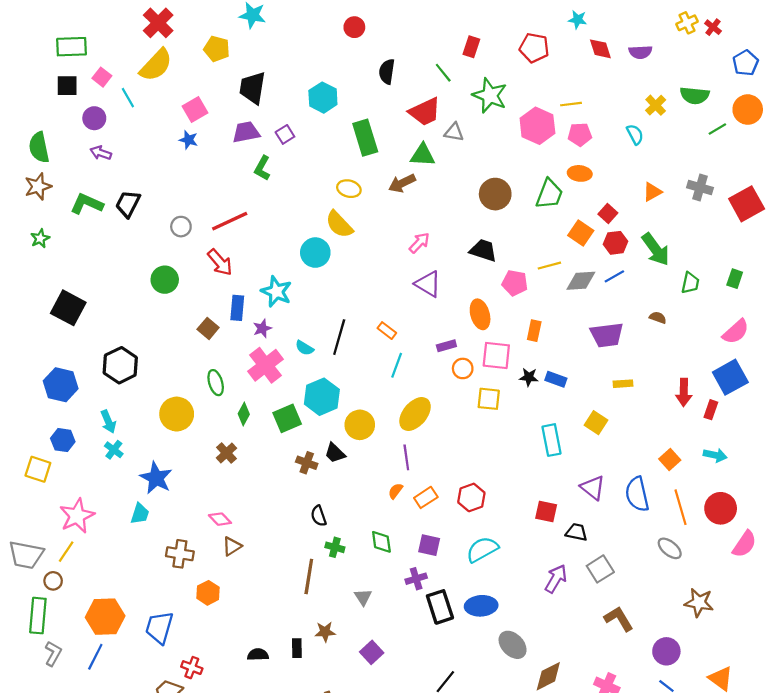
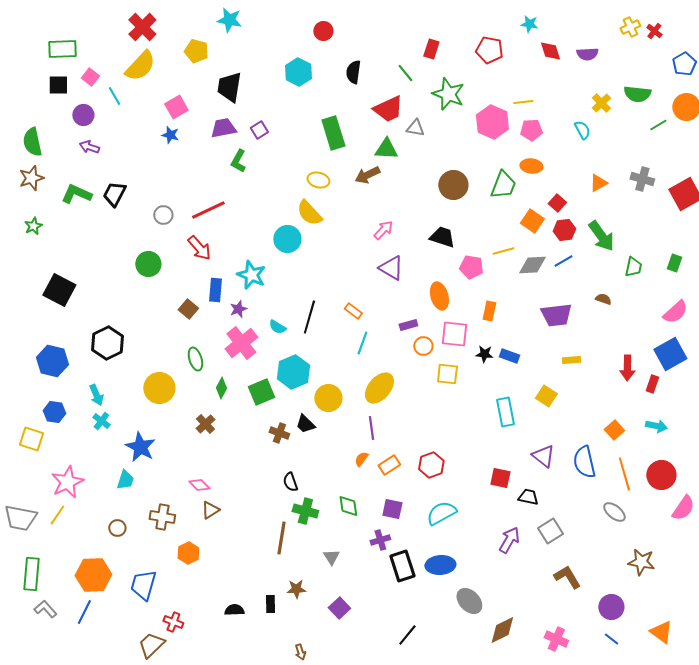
cyan hexagon: (323, 98) -> (298, 72), moved
green cross: (335, 547) -> (305, 511), size x1.4
brown circle: (53, 581) -> (117, 528), moved
gray L-shape: (53, 653) -> (45, 609), turned -70

